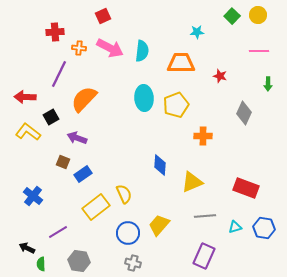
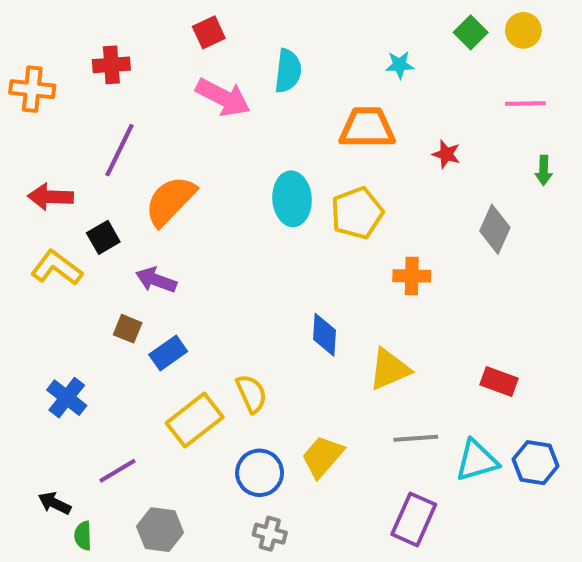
orange cross: (79, 48) -> (32, 89), moved, size x1.5
cyan semicircle: (142, 51) -> (288, 71), moved
red rectangle: (246, 188) -> (499, 381), size x0.7
cyan triangle: (235, 227) -> (477, 461), size x1.6

